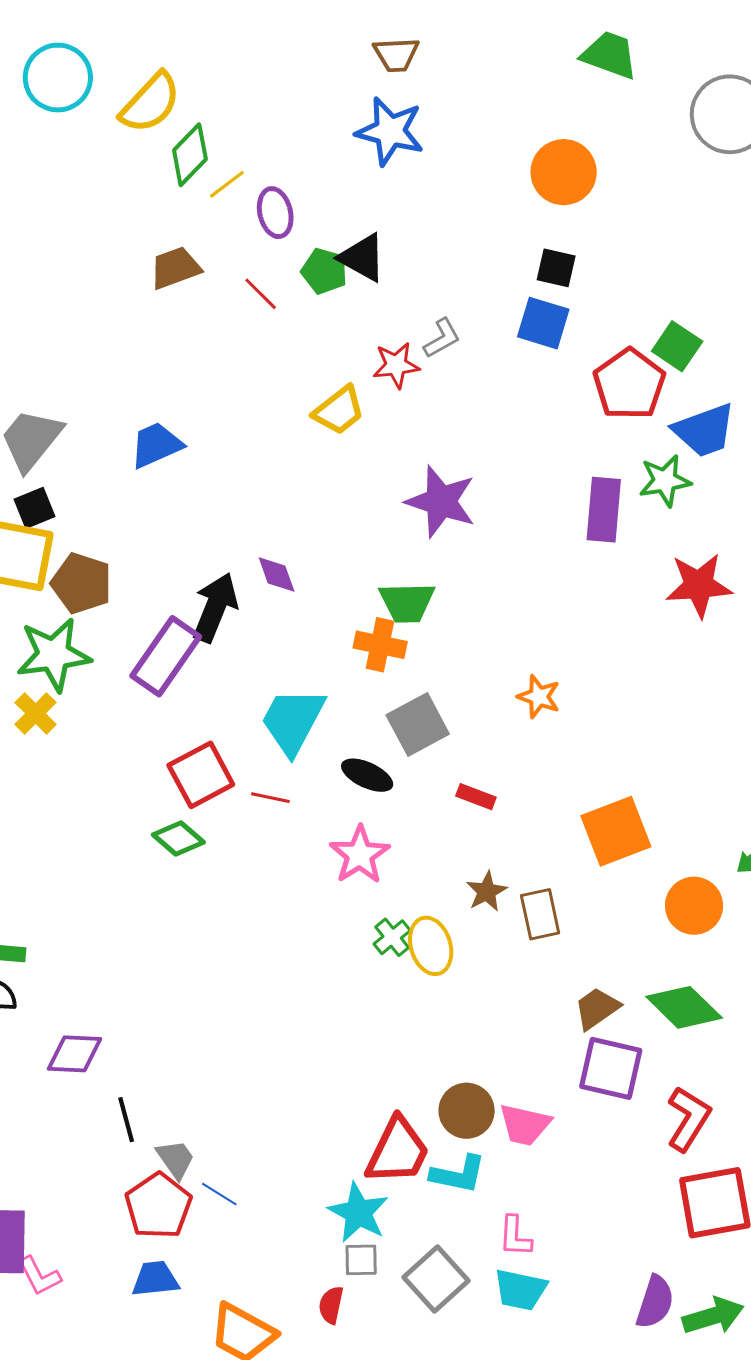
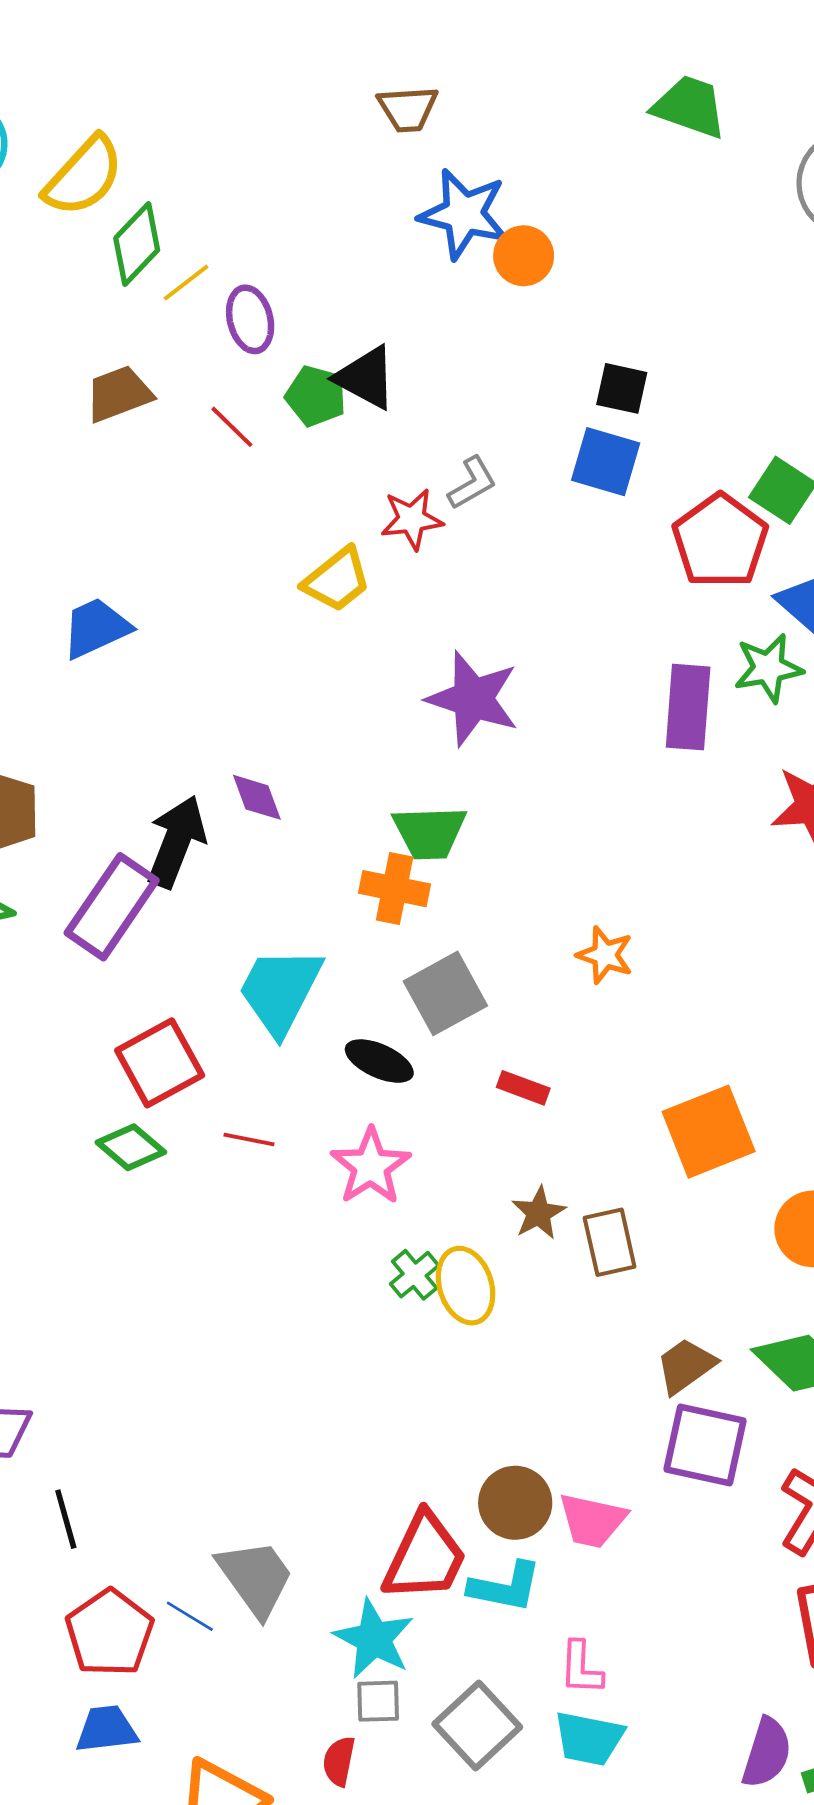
blue star: (390, 131) -> (464, 214), moved
orange circle: (564, 172) -> (524, 256), moved, size x0.7
red line: (270, 798) -> (249, 1140), moved
gray trapezoid: (176, 1159) -> (256, 1578), moved, size x1.5

